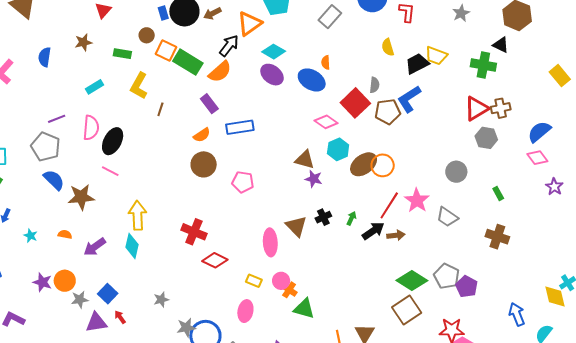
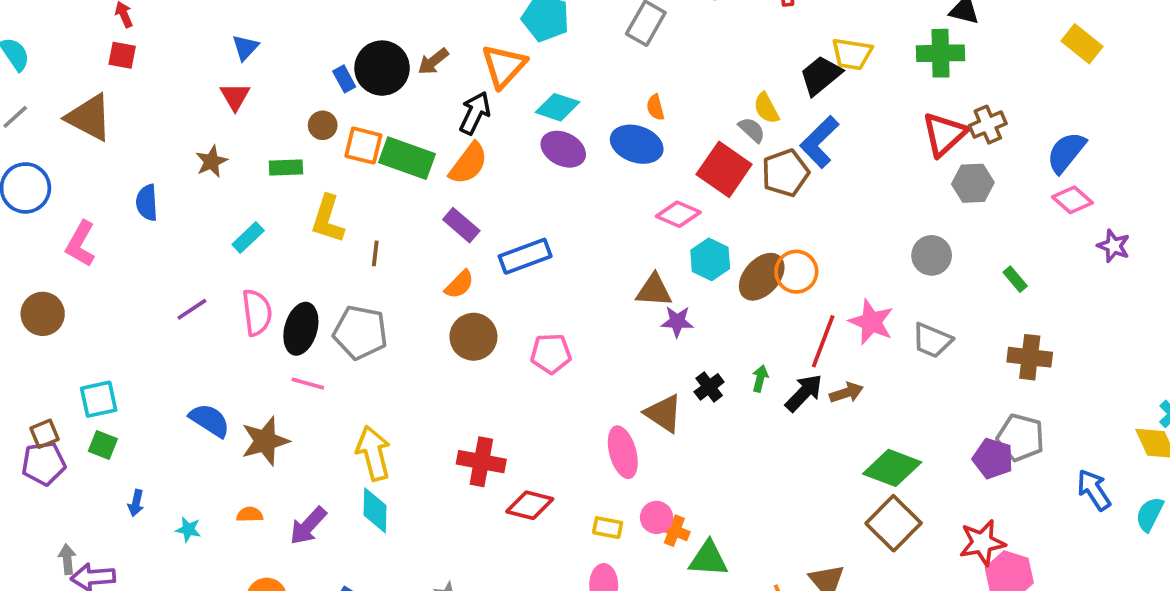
yellow semicircle: (388, 47) -> (766, 108), moved
gray semicircle: (374, 85) -> (752, 130), turned -42
gray pentagon: (46, 147) -> (360, 332), moved
gray pentagon: (447, 276) -> (1021, 437), moved

